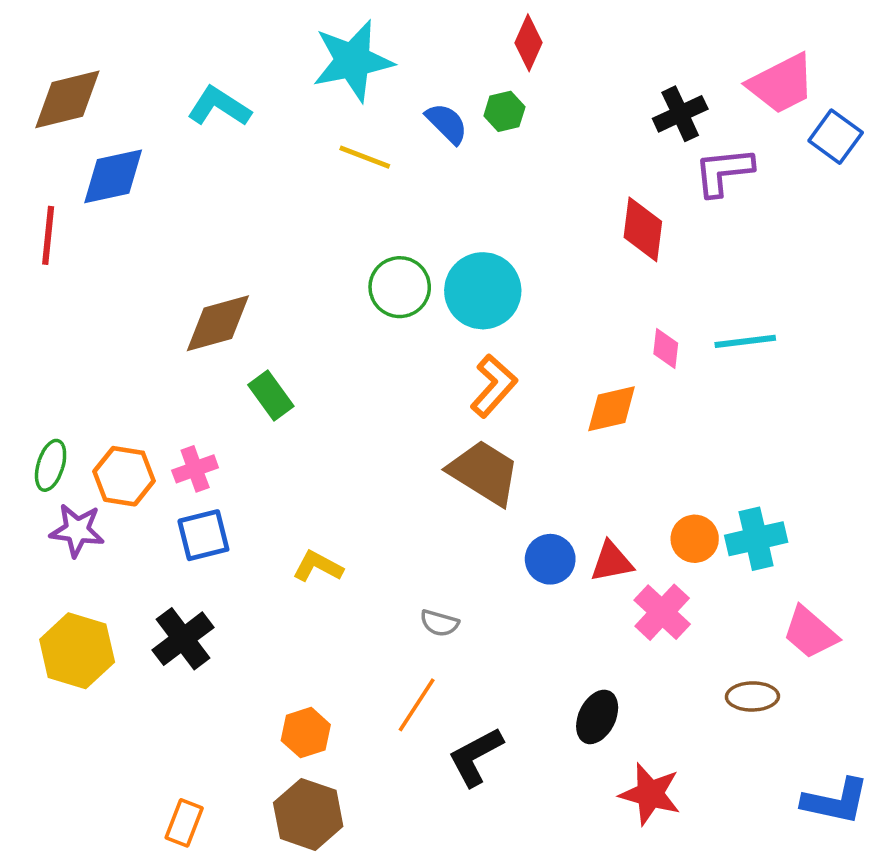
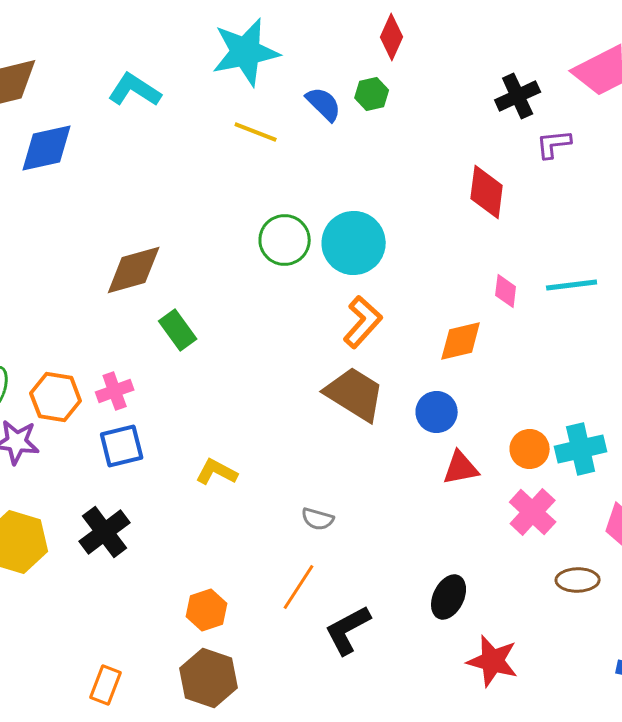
purple L-shape: (724, 172) -> (554, 144), size x0.7
blue circle: (550, 559) -> (437, 412), moved
pink cross: (662, 612) -> (533, 512), moved

